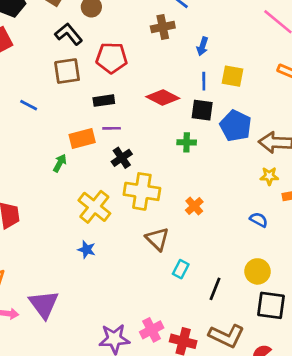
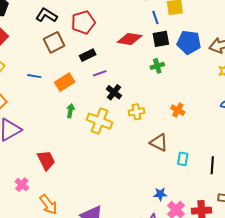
orange rectangle: (82, 138) -> (65, 82), moved
yellow cross: (142, 191) -> (136, 112), size x0.6
yellow cross: (94, 207) -> (99, 121), moved
blue star: (87, 250) -> (160, 194), moved

